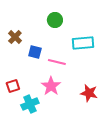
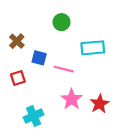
red square: (13, 86) -> (18, 78), moved
pink star: (51, 86) -> (72, 99), moved
red star: (89, 93) -> (99, 104), turned 30

